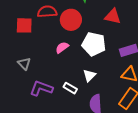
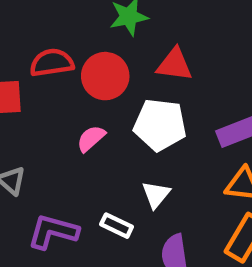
red triangle: (113, 16) -> (175, 65), moved

